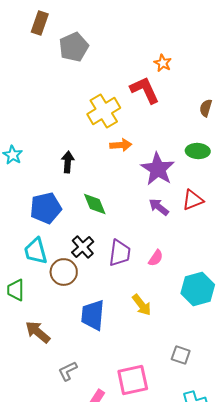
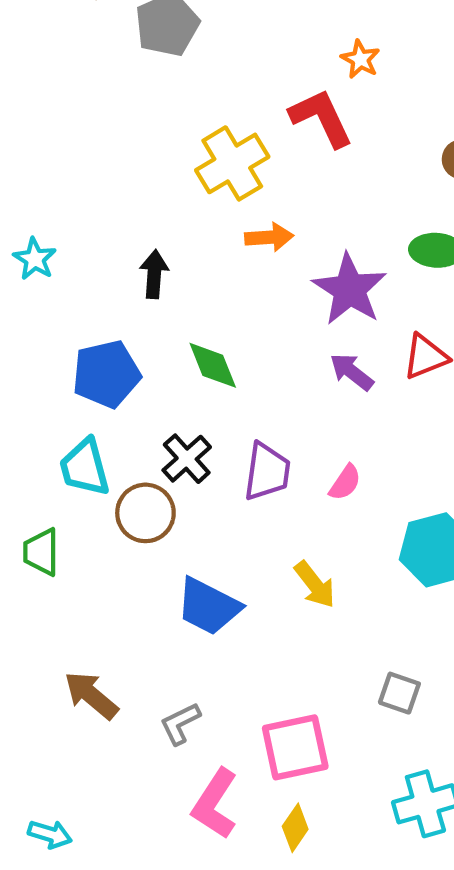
blue trapezoid: (93, 315) -> (208, 606), turned -68
brown arrow: (38, 332) -> (91, 695), moved
gray L-shape: (68, 371) -> (180, 723), moved

